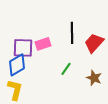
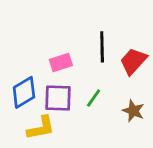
purple square: (23, 48) -> (58, 98), moved
yellow L-shape: (15, 90) -> (41, 128), moved, turned 65

